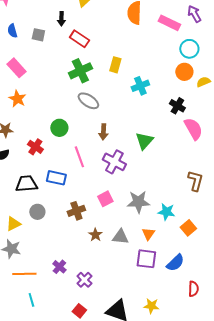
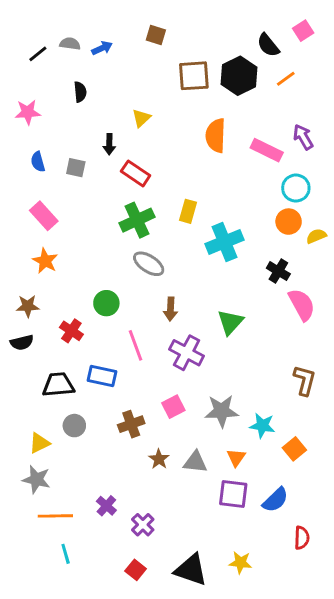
cyan cross: (140, 86) -> (224, 242), size x1.4

